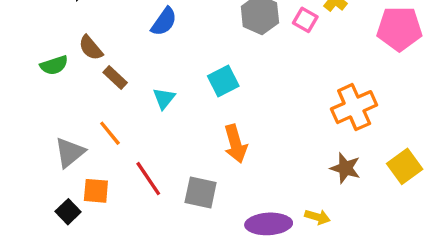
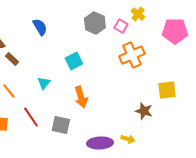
blue semicircle: (164, 22) -> (40, 27), turned -66
cyan triangle: (164, 98) -> (44, 83), moved
orange cross: (354, 107) -> (132, 55), moved
yellow square: (405, 166) -> (167, 90), moved, turned 30

